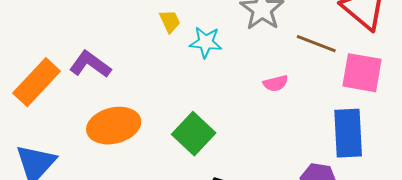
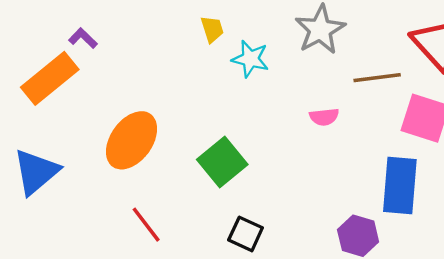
brown line: (316, 44) -> (377, 78), turned -36
purple L-shape: (90, 64) -> (83, 38), moved, size x0.6
orange ellipse: (114, 126) -> (132, 140), turned -48

